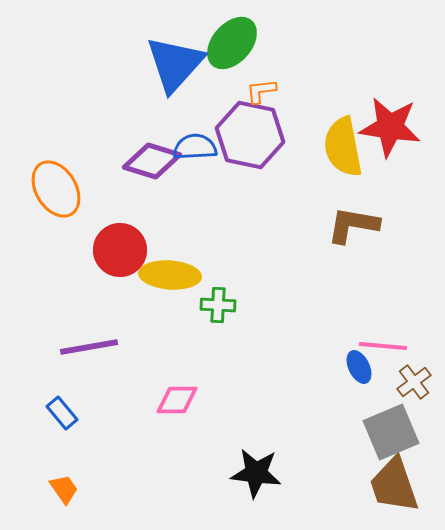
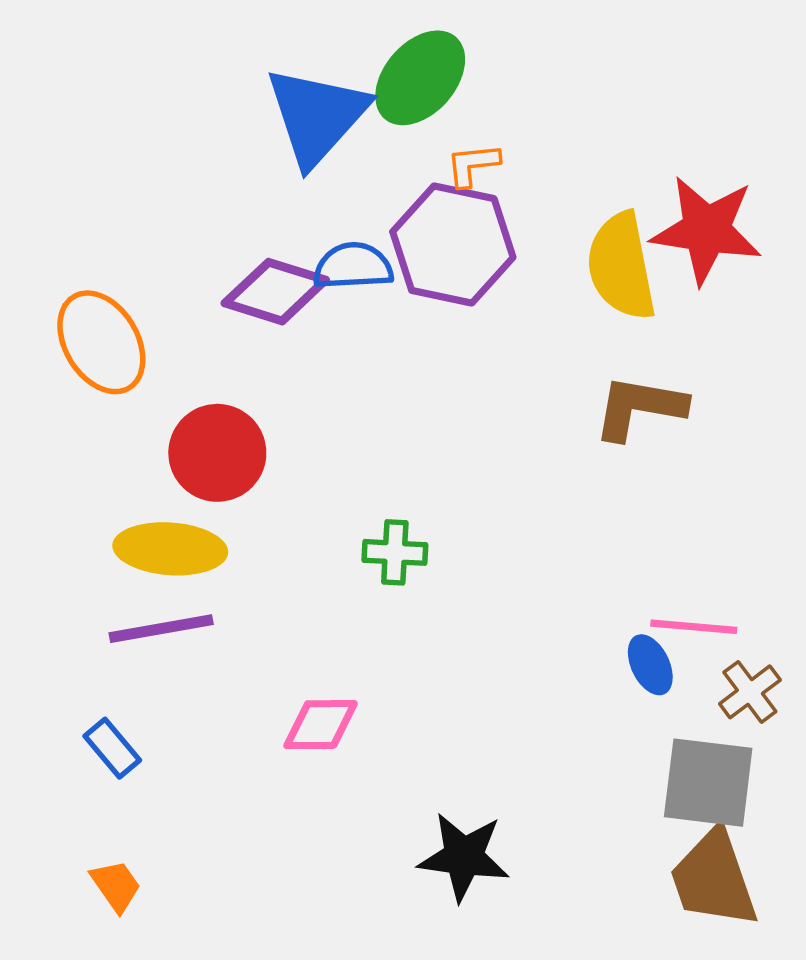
yellow ellipse: (170, 275) -> (170, 549), moved
gray square: (391, 432) -> (708, 783), turned 30

